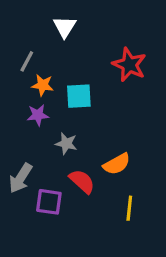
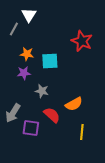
white triangle: (65, 27) -> (29, 15), moved
gray line: (27, 61) -> (14, 29), moved

